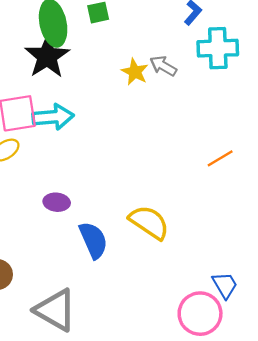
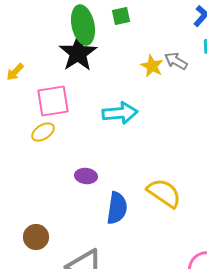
cyan arrow: (53, 117) -> (120, 113), moved
blue semicircle: (93, 240) -> (117, 208), turned 32

